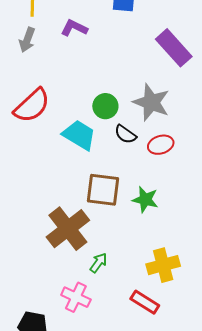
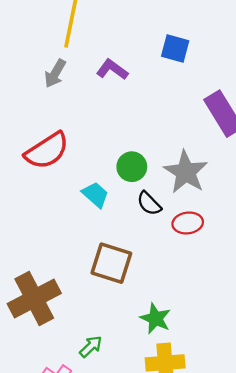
cyan trapezoid: (79, 135) -> (95, 195), size x0.7
green star: (145, 200) -> (156, 318), moved
brown cross: (68, 229) -> (34, 299), moved

